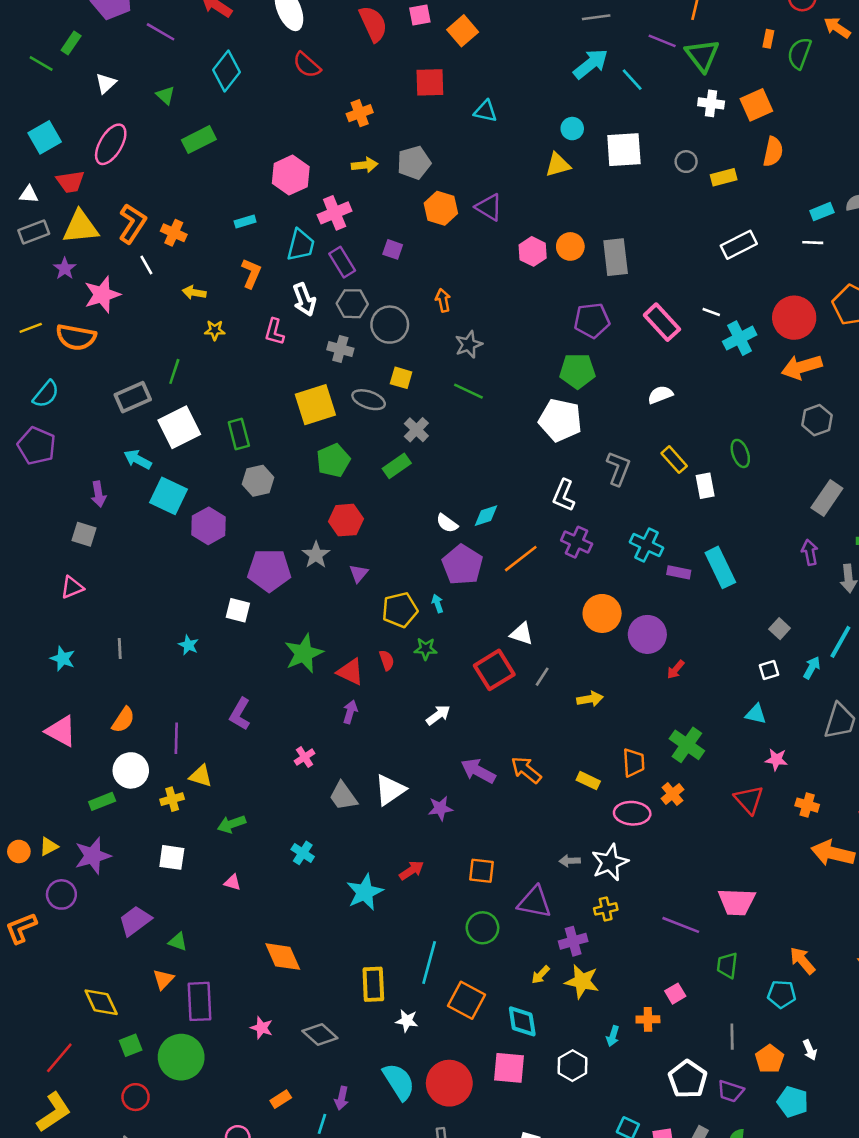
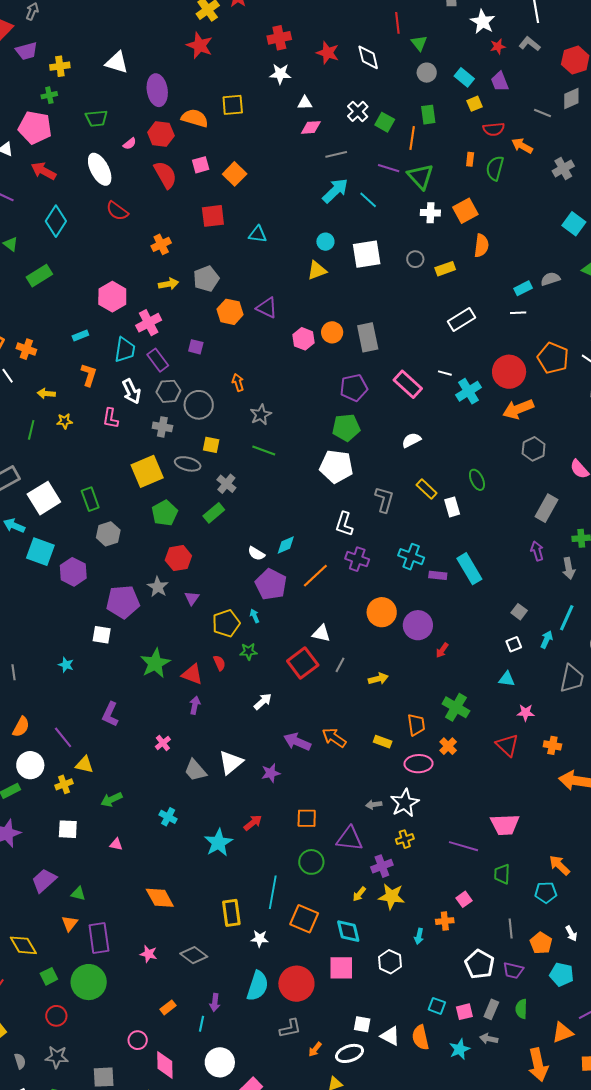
green line: (174, 371) -> (31, 430), moved
purple line: (176, 738) -> (63, 737), turned -35
cyan semicircle: (399, 1082) -> (258, 986), turned 56

